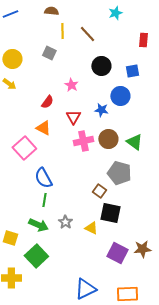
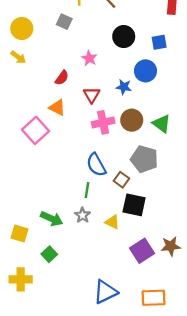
blue semicircle: (43, 178) -> (96, 165), moved
green line: (44, 200) -> (87, 190), moved
purple square: (117, 253) -> (142, 251), turned 30
green square: (36, 256) -> (49, 254), size x0.6

